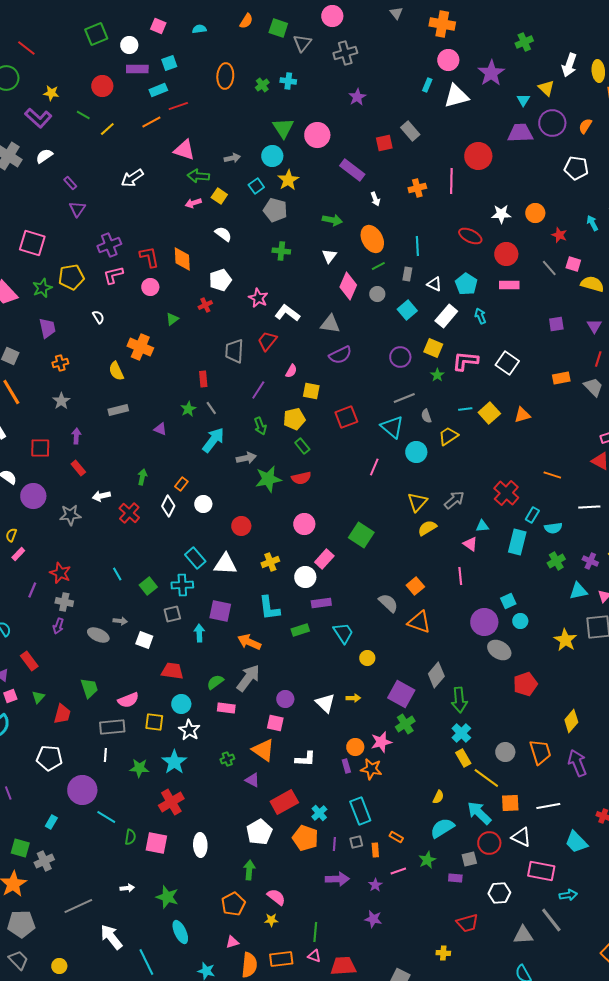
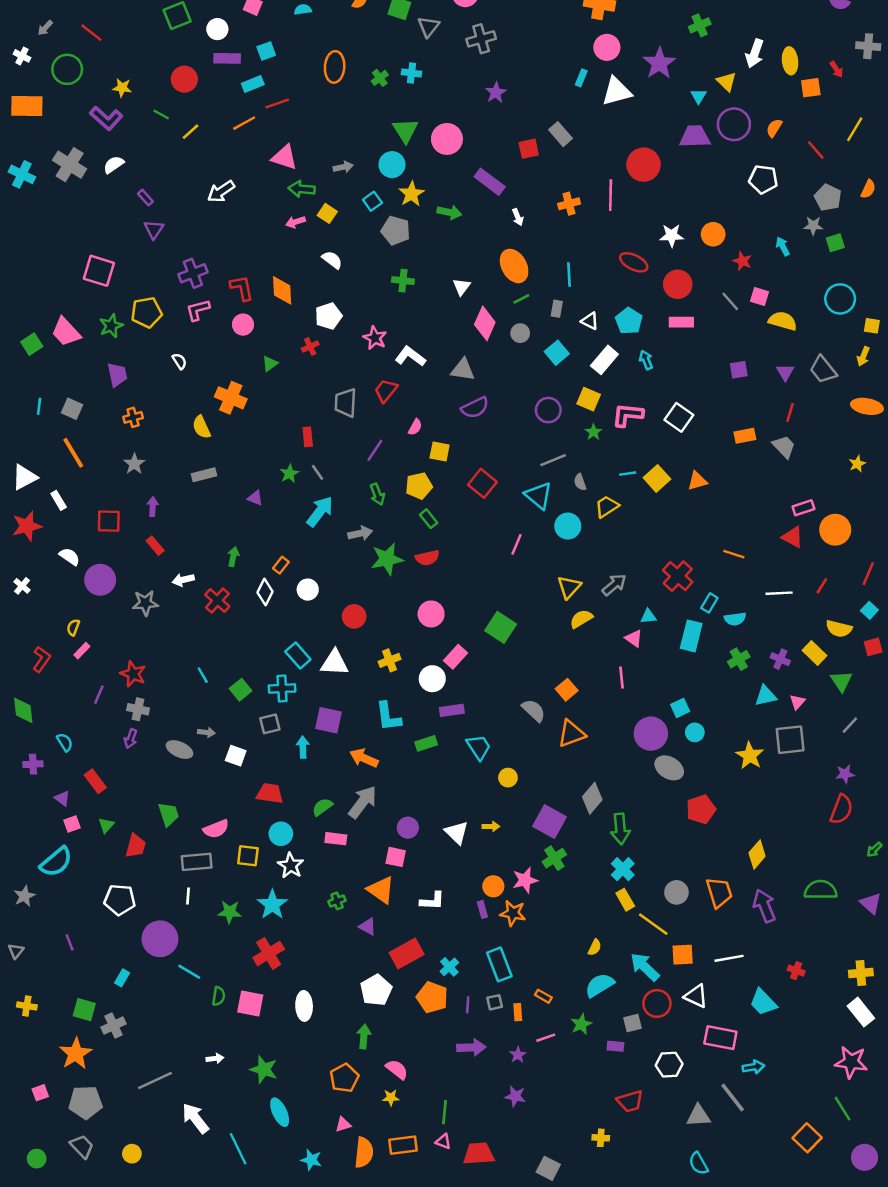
green arrow: (332, 220) -> (449, 212), moved
red square: (346, 417) -> (482, 483), turned -30
orange triangle: (419, 622) -> (571, 734), turned -40

